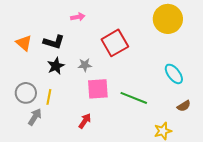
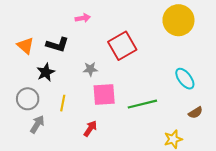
black star: (56, 66) -> (46, 72), moved
yellow line: (49, 97) -> (63, 103), moved
green line: (134, 98) -> (142, 104), turned -36

